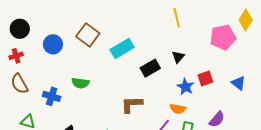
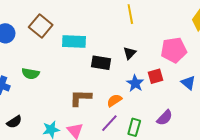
pink pentagon: (223, 37) -> (174, 50), moved
cyan rectangle: (122, 49) -> (74, 41), turned 30
black rectangle: (150, 68) -> (101, 63), turned 36
orange semicircle: (178, 109) -> (114, 100), moved, turned 133

